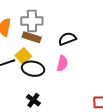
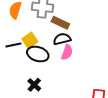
brown rectangle: (32, 37) -> (60, 23), moved
black semicircle: (67, 39) -> (62, 39), moved

